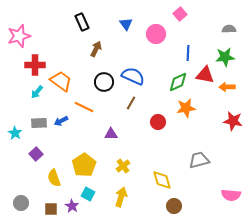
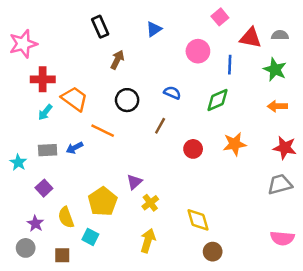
blue triangle: (126, 24) -> (154, 29), turned 32
pink circle: (156, 34) -> (198, 51), moved
green star: (225, 57) -> (275, 69), turned 30
red triangle: (205, 75) -> (251, 38), moved
blue semicircle: (133, 76) -> (172, 93), moved, size x0.6
orange star: (186, 108) -> (235, 144), moved
purple triangle: (111, 134) -> (134, 182), moved, turned -40
gray trapezoid: (199, 160) -> (280, 184), moved
cyan square: (88, 194) -> (90, 237), moved
purple star: (72, 206) -> (35, 224), moved

